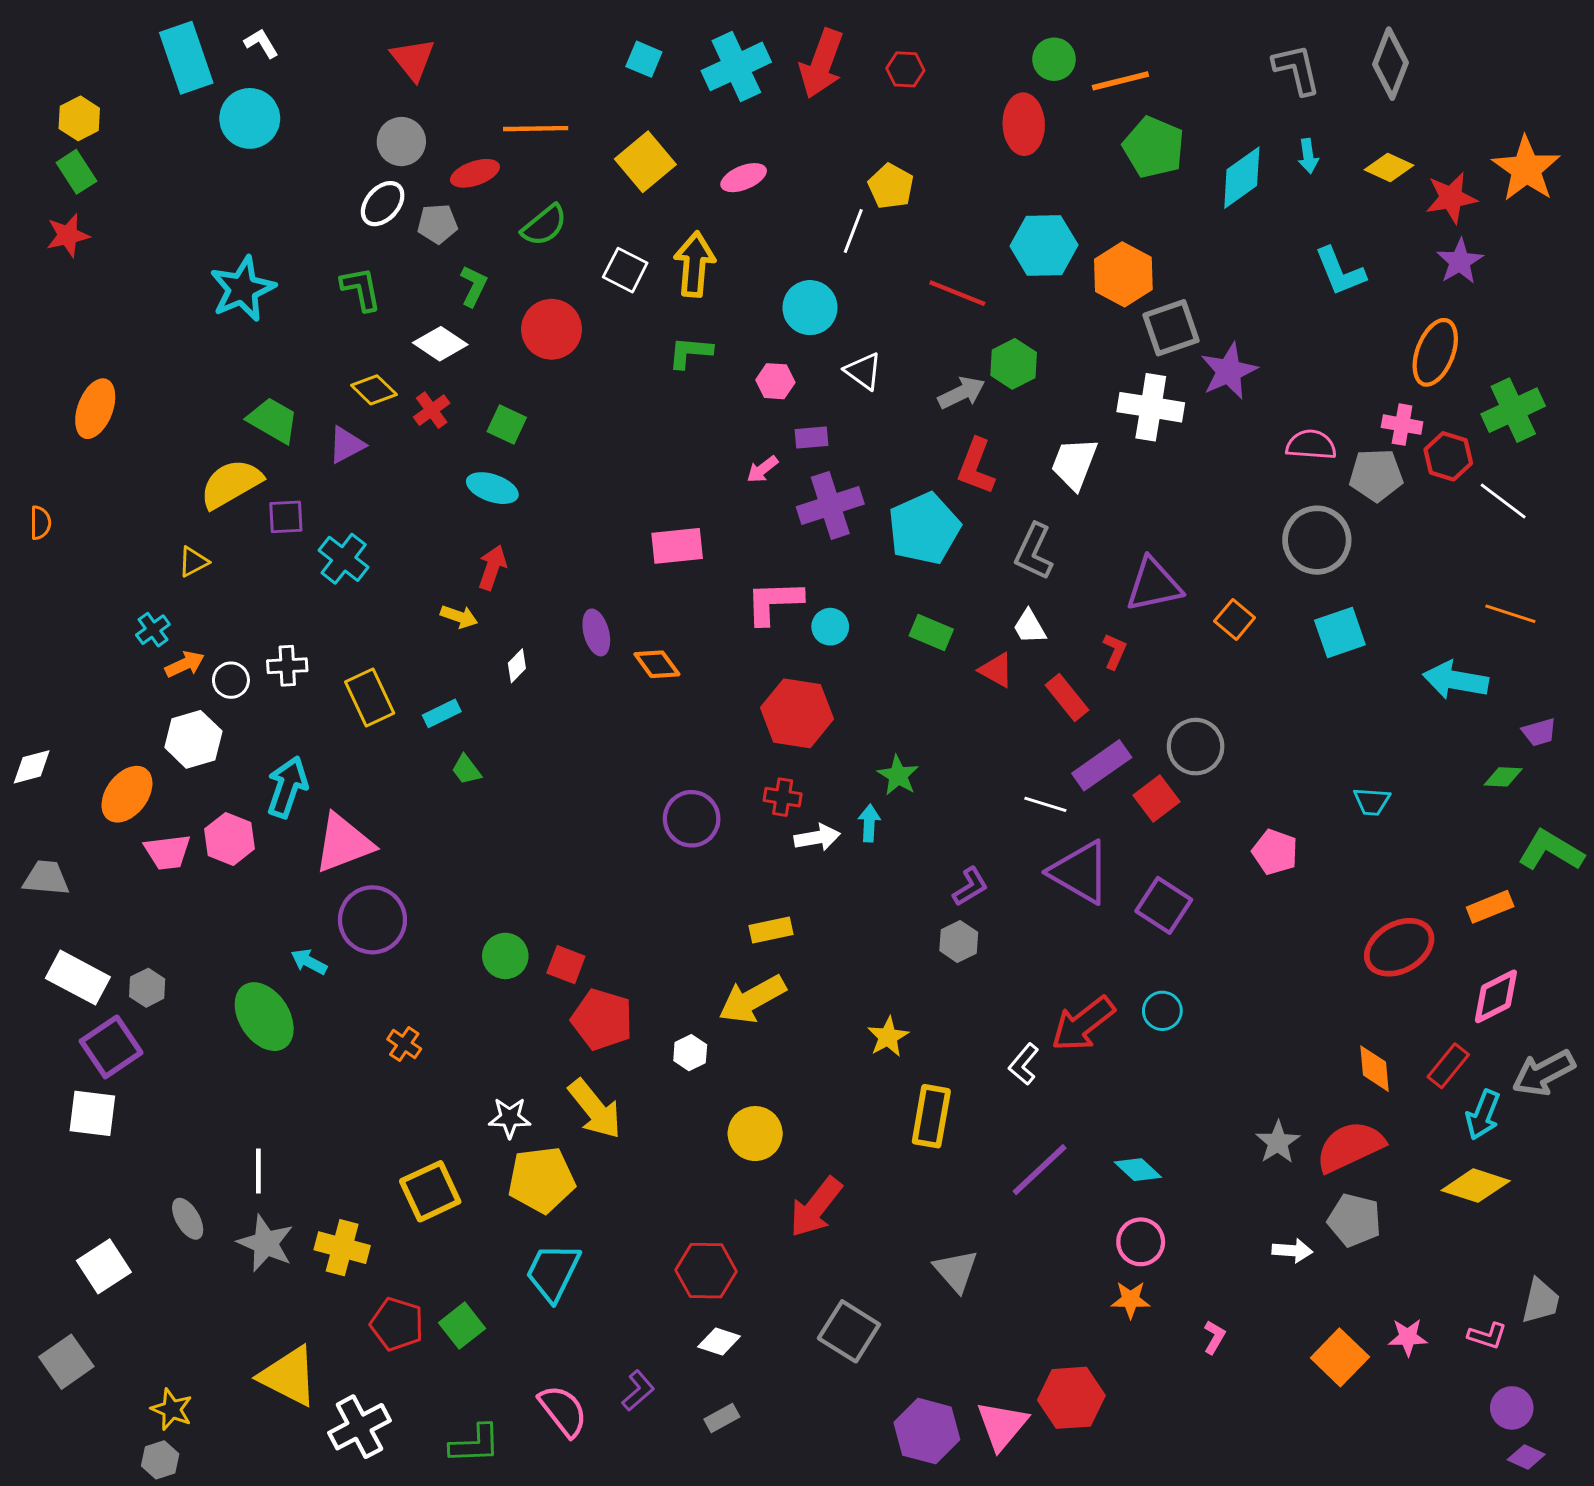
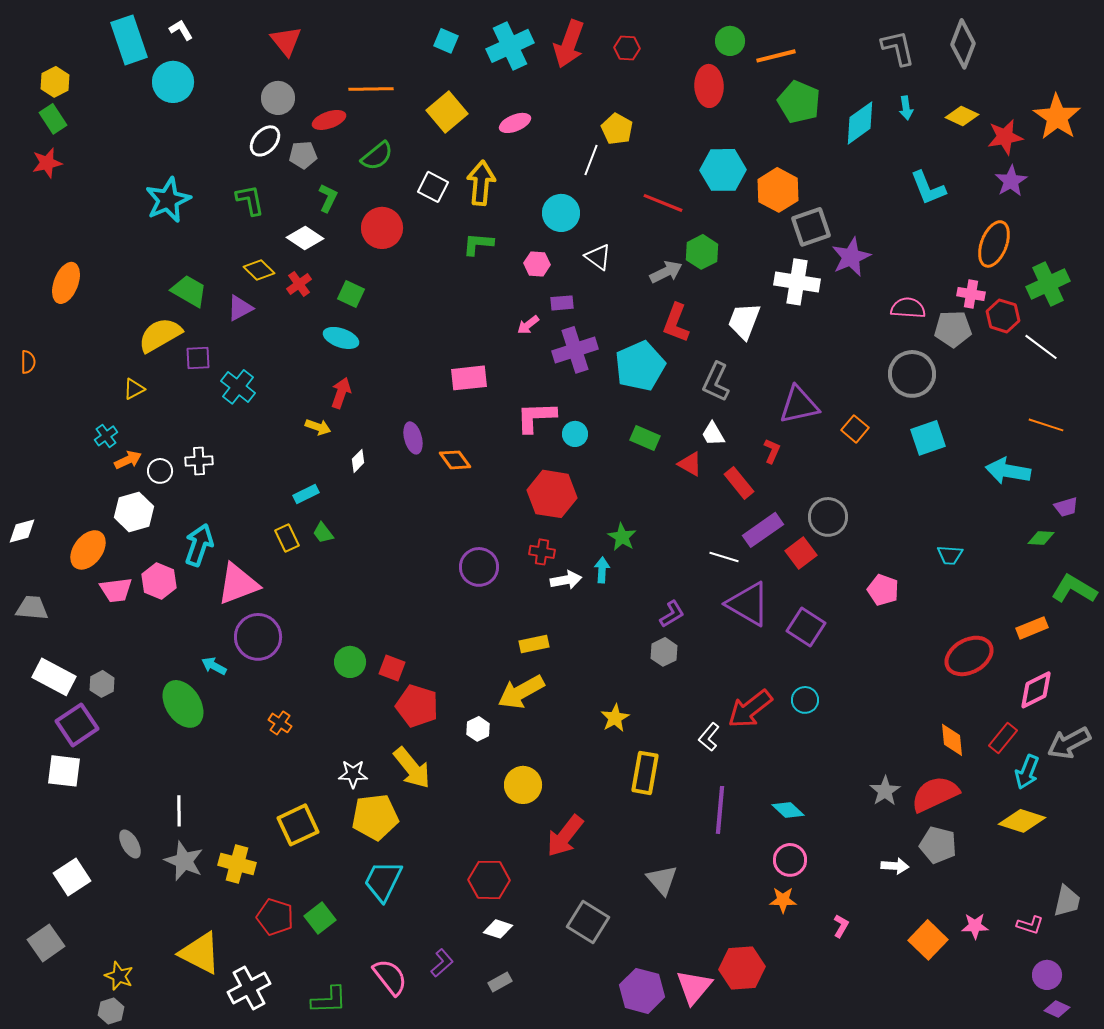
yellow rectangle: (370, 697) -> (287, 538), moved, size x0.7
purple line: (1040, 1170) -> (720, 810), turned -42

